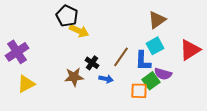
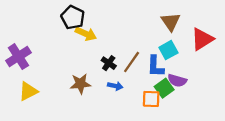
brown triangle: (157, 20) -> (171, 22), turned -30
red triangle: (190, 50) -> (202, 39), moved
black cross: (92, 63) -> (109, 63), moved

